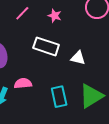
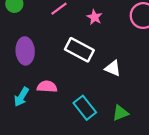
green triangle: (91, 96) -> (120, 113), size x0.6
cyan rectangle: (59, 97) -> (85, 108), turned -35

